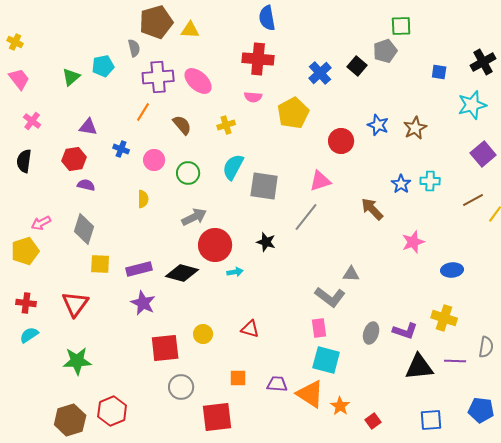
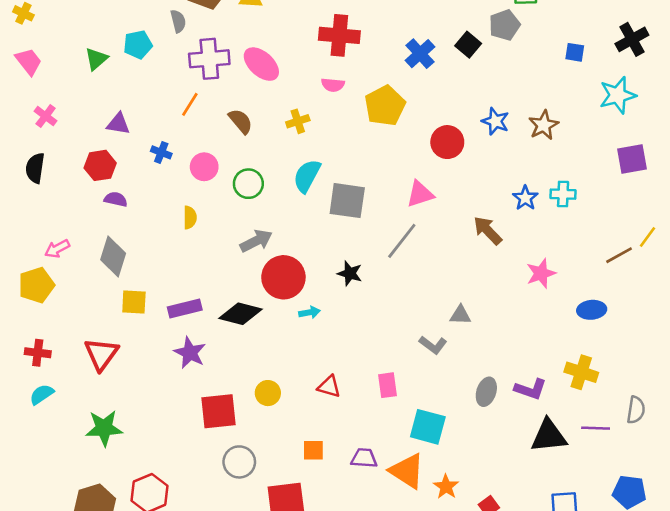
purple square: (483, 154) -> (632, 159), turned 30
brown line: (473, 200) -> (619, 255), moved
gray L-shape: (330, 297) -> (433, 345), size x0.7
pink rectangle: (319, 328) -> (387, 385), moved

